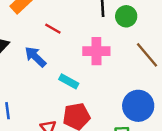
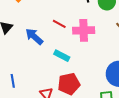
red line: (53, 29) -> (59, 24), moved

